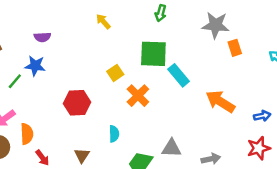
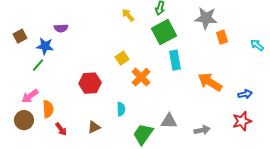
yellow arrow: (103, 22) -> (128, 15), moved
green square: (153, 54) -> (164, 32), moved, turned -30
blue star: (35, 66) -> (45, 46), moved
cyan rectangle: (179, 75) -> (175, 60), turned 30
brown triangle: (82, 155) -> (94, 127), turned 32

